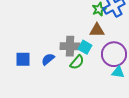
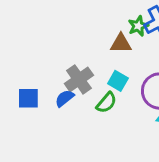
brown triangle: (97, 30) -> (121, 43), moved
gray cross: (70, 46) -> (79, 79), moved, turned -36

